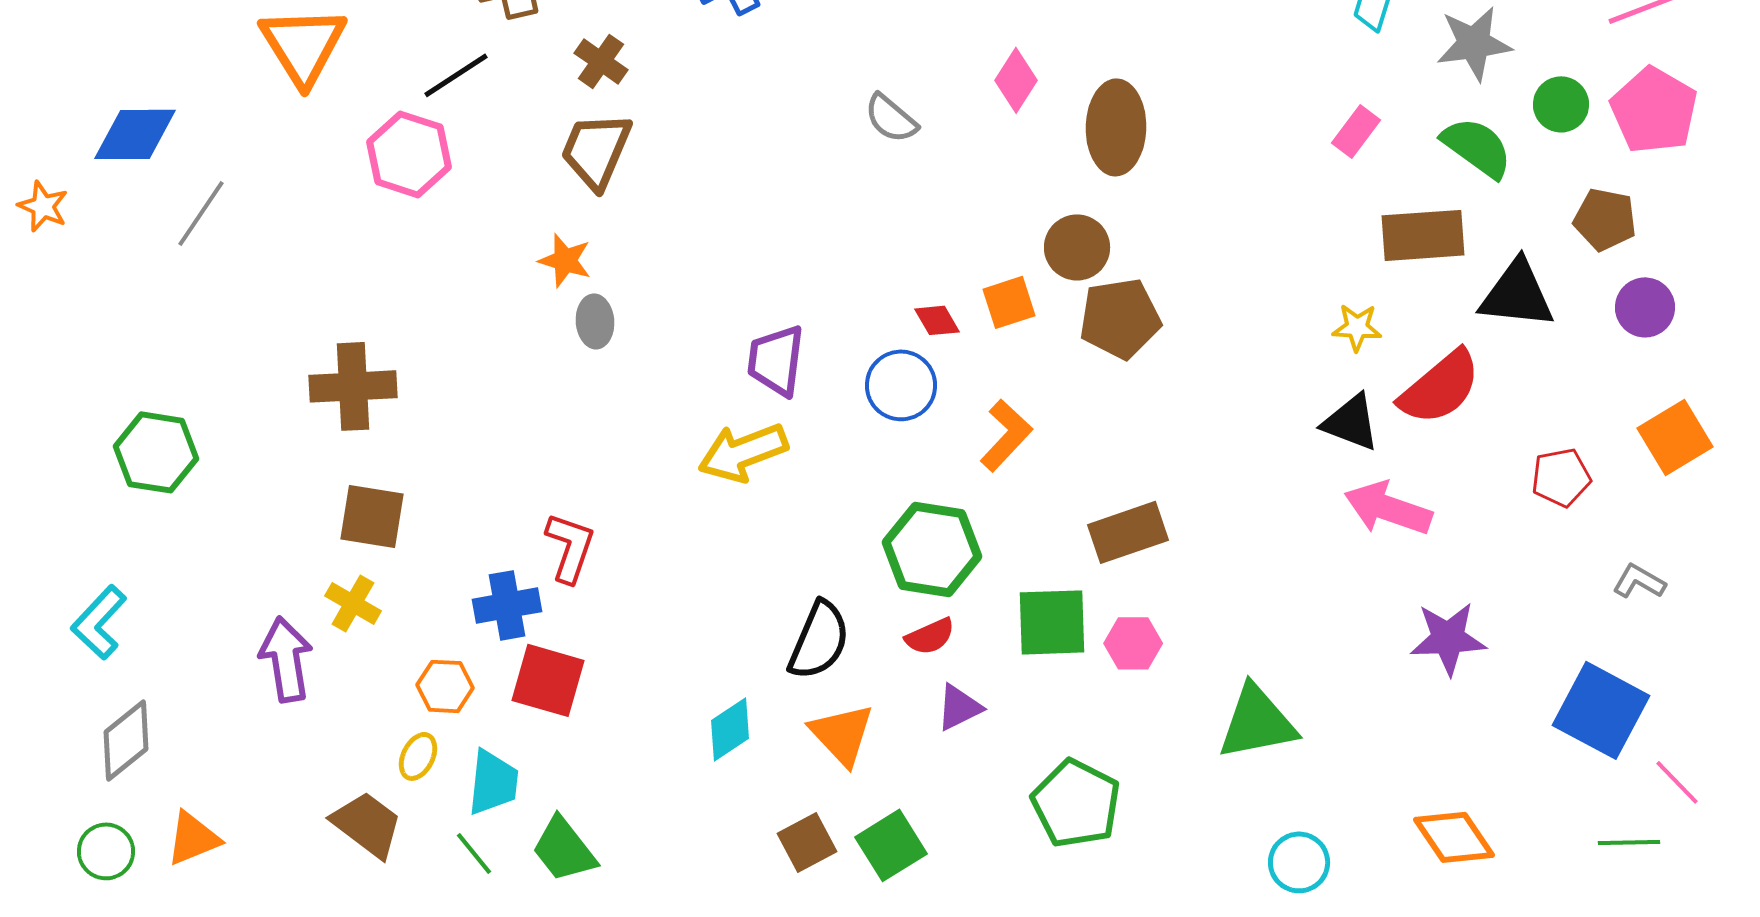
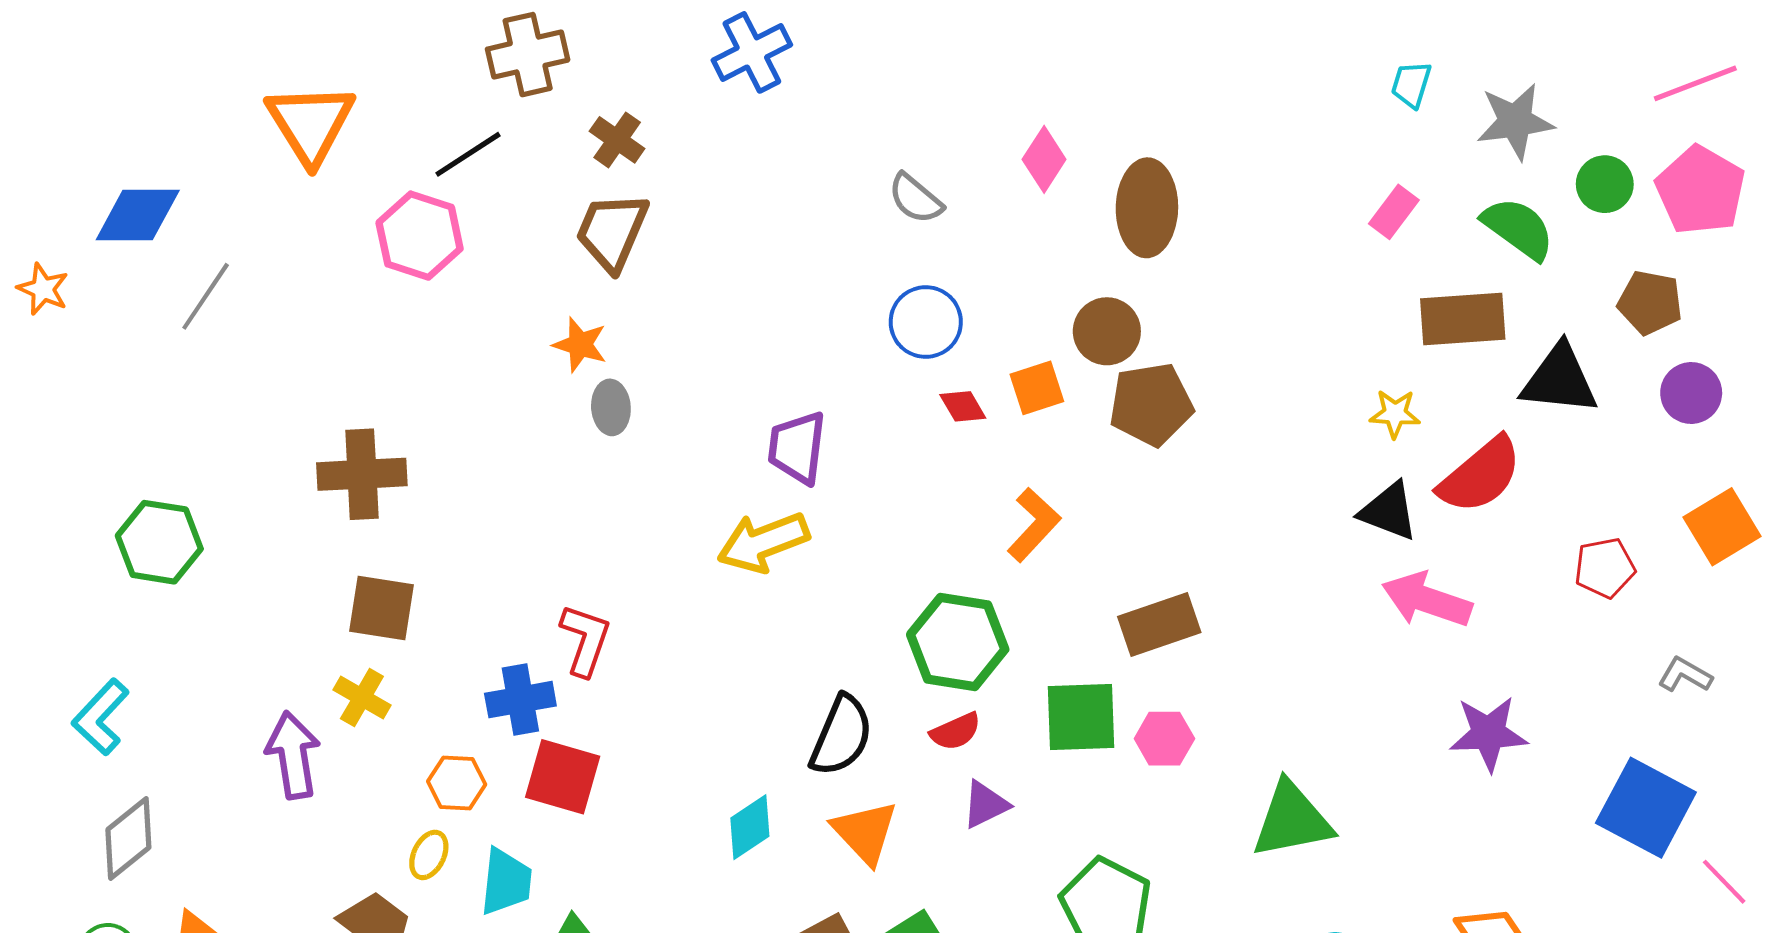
blue circle: (901, 385) -> (926, 322), moved

